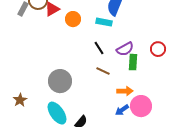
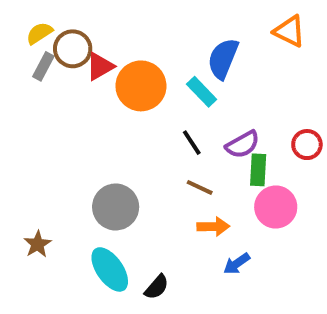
orange circle: (73, 19) -> (141, 86), size x1.6
cyan rectangle: (104, 22) -> (202, 92), turned 35
orange arrow: (125, 91) -> (213, 227), moved
pink circle: (141, 106) -> (276, 207), moved

